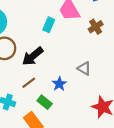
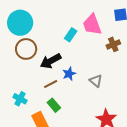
brown line: (29, 83) -> (51, 84), moved
blue star: (59, 84) -> (69, 74), moved

